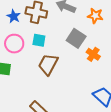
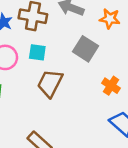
orange cross: (93, 54) -> (111, 86), moved

